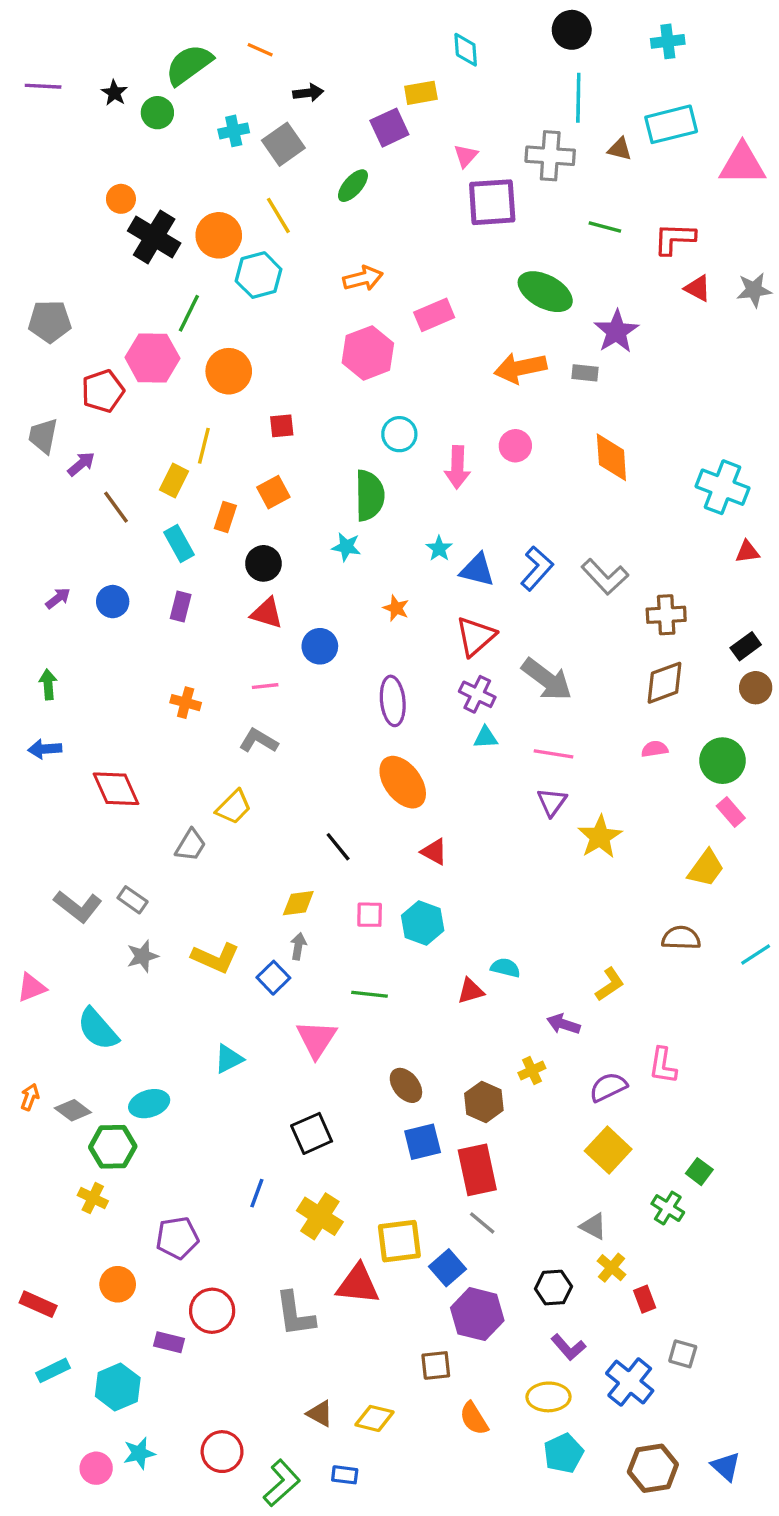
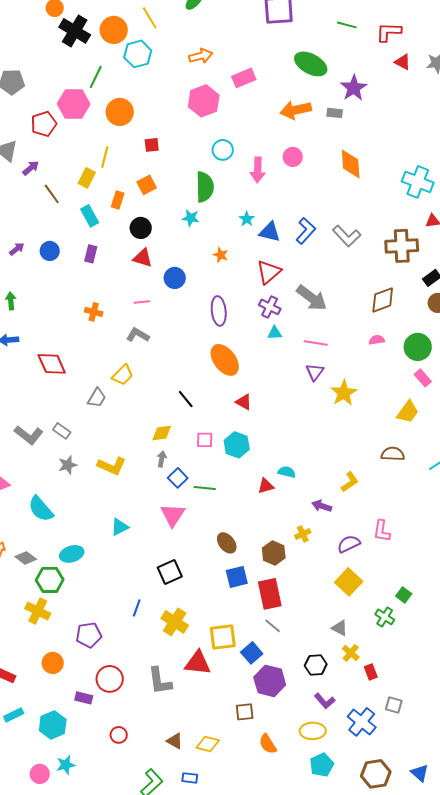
brown cross: (666, 615) -> (402, 246), moved, size x1.4
blue square: (273, 978) -> (178, 478), moved
yellow cross: (93, 1198) -> (38, 611), size x1.4
red circle: (222, 1452) -> (119, 735), moved, size x0.7

